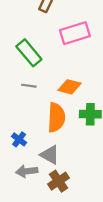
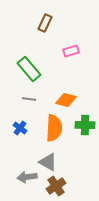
pink rectangle: (75, 33) -> (71, 51), size x0.6
blue cross: (19, 139) -> (20, 128), moved

